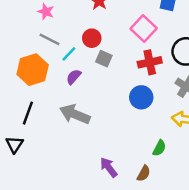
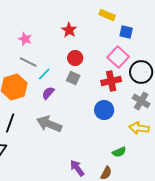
pink square: (144, 29) -> (118, 57), moved
red circle: (92, 38) -> (75, 58), moved
green semicircle: (159, 148) -> (119, 152), turned 40

